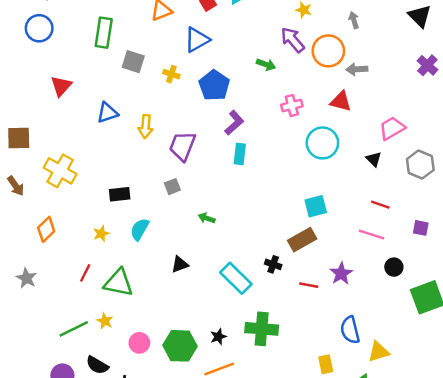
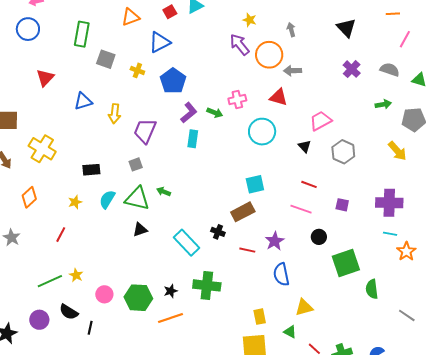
green arrow: (266, 65) -> (215, 113), moved
green triangle: (119, 283) -> (137, 199), moved
blue semicircle: (350, 330) -> (281, 274), moved

